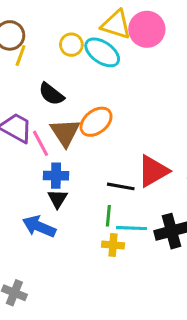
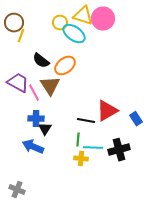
yellow circle: (71, 45) -> (60, 23), moved
orange ellipse: (96, 122) -> (65, 66), moved
blue cross: (56, 176) -> (36, 119), moved

